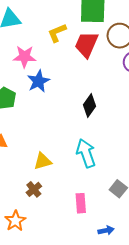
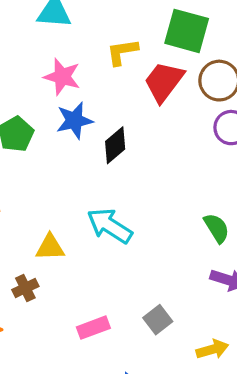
black diamond: (90, 105) -> (115, 145), moved
cyan arrow: (86, 153) -> (110, 226), moved, turned -52
pink rectangle: (81, 203) -> (93, 328), turned 60

